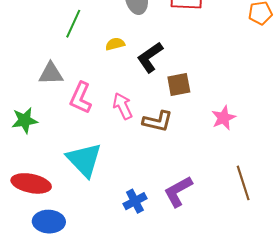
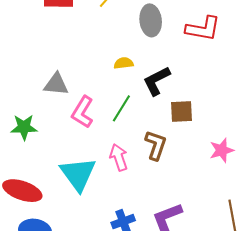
green line: (73, 24) -> (121, 108), moved
pink arrow: (123, 106) -> (119, 157), moved
brown L-shape: (158, 121) -> (156, 145), turned -92

